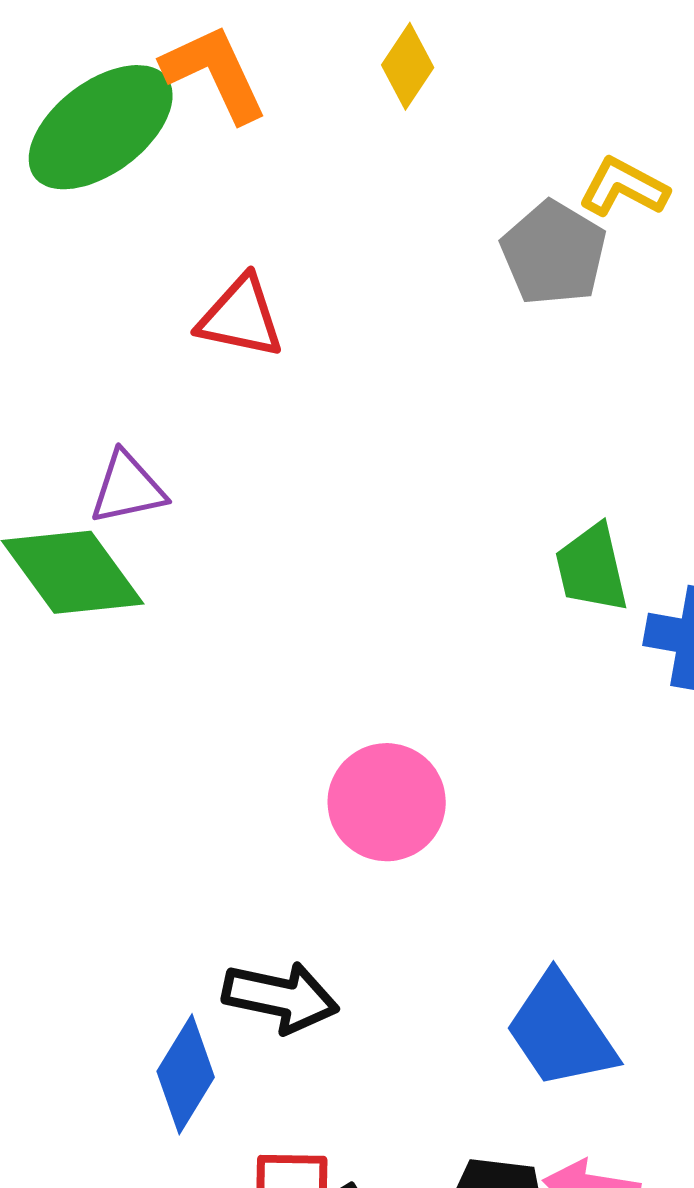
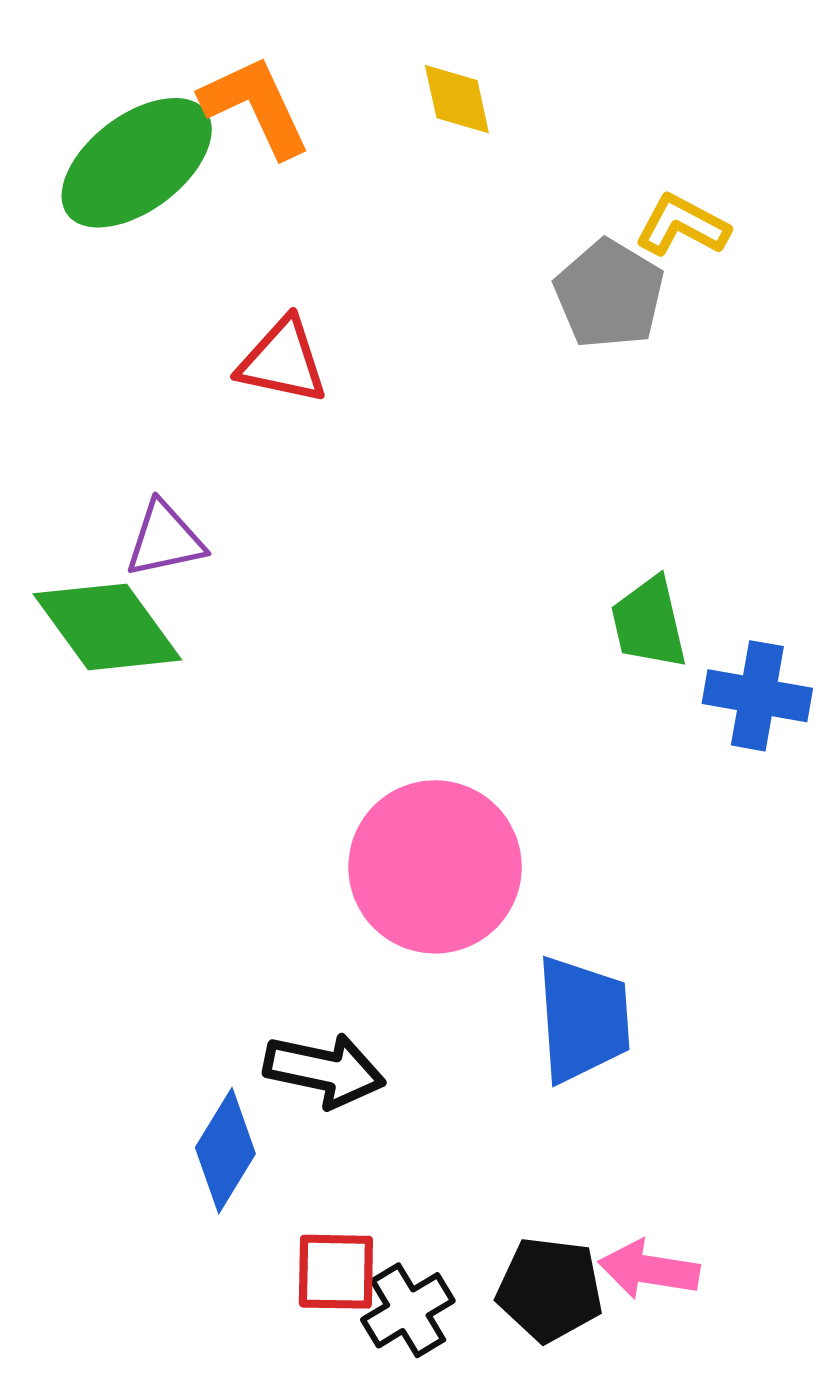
yellow diamond: (408, 66) -> (457, 99), turned -46
pink circle: (387, 802) -> (435, 867), size x1.4
blue trapezoid: (561, 1031) -> (583, 1019), moved, turned -150

